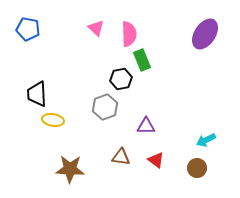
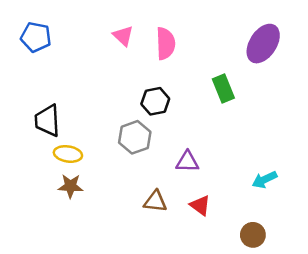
green rectangle: (142, 60) -> (223, 88), moved
brown circle: (197, 168) -> (253, 235), moved
brown star: (70, 169) -> (71, 186), moved, size x0.7

